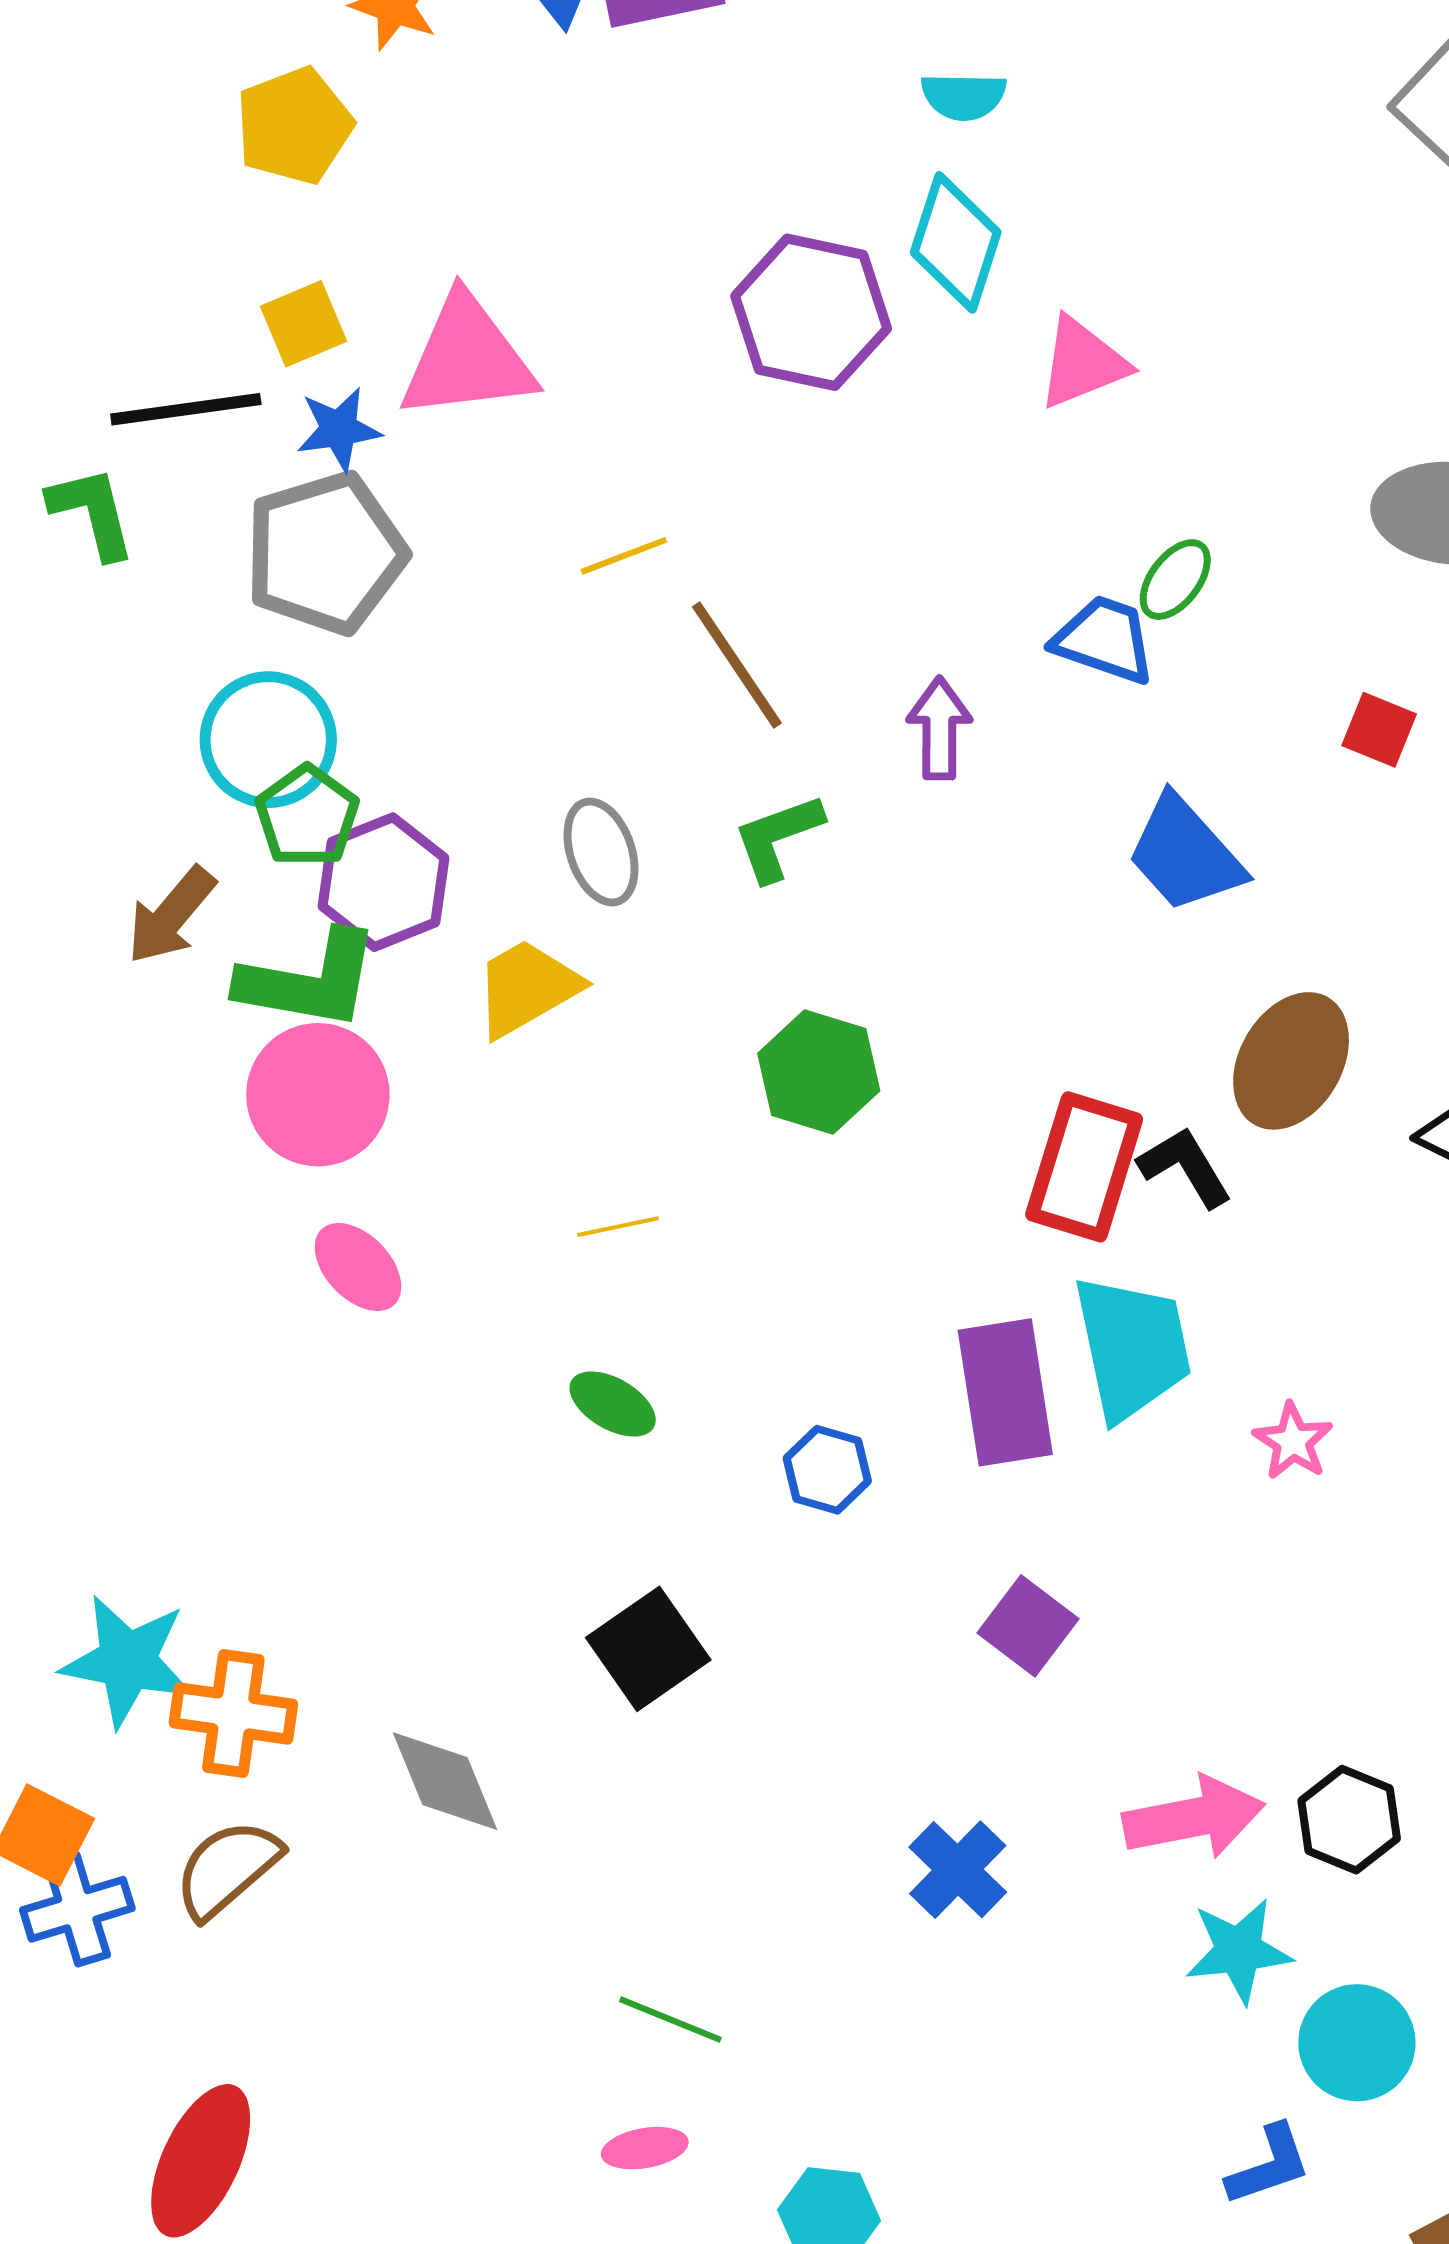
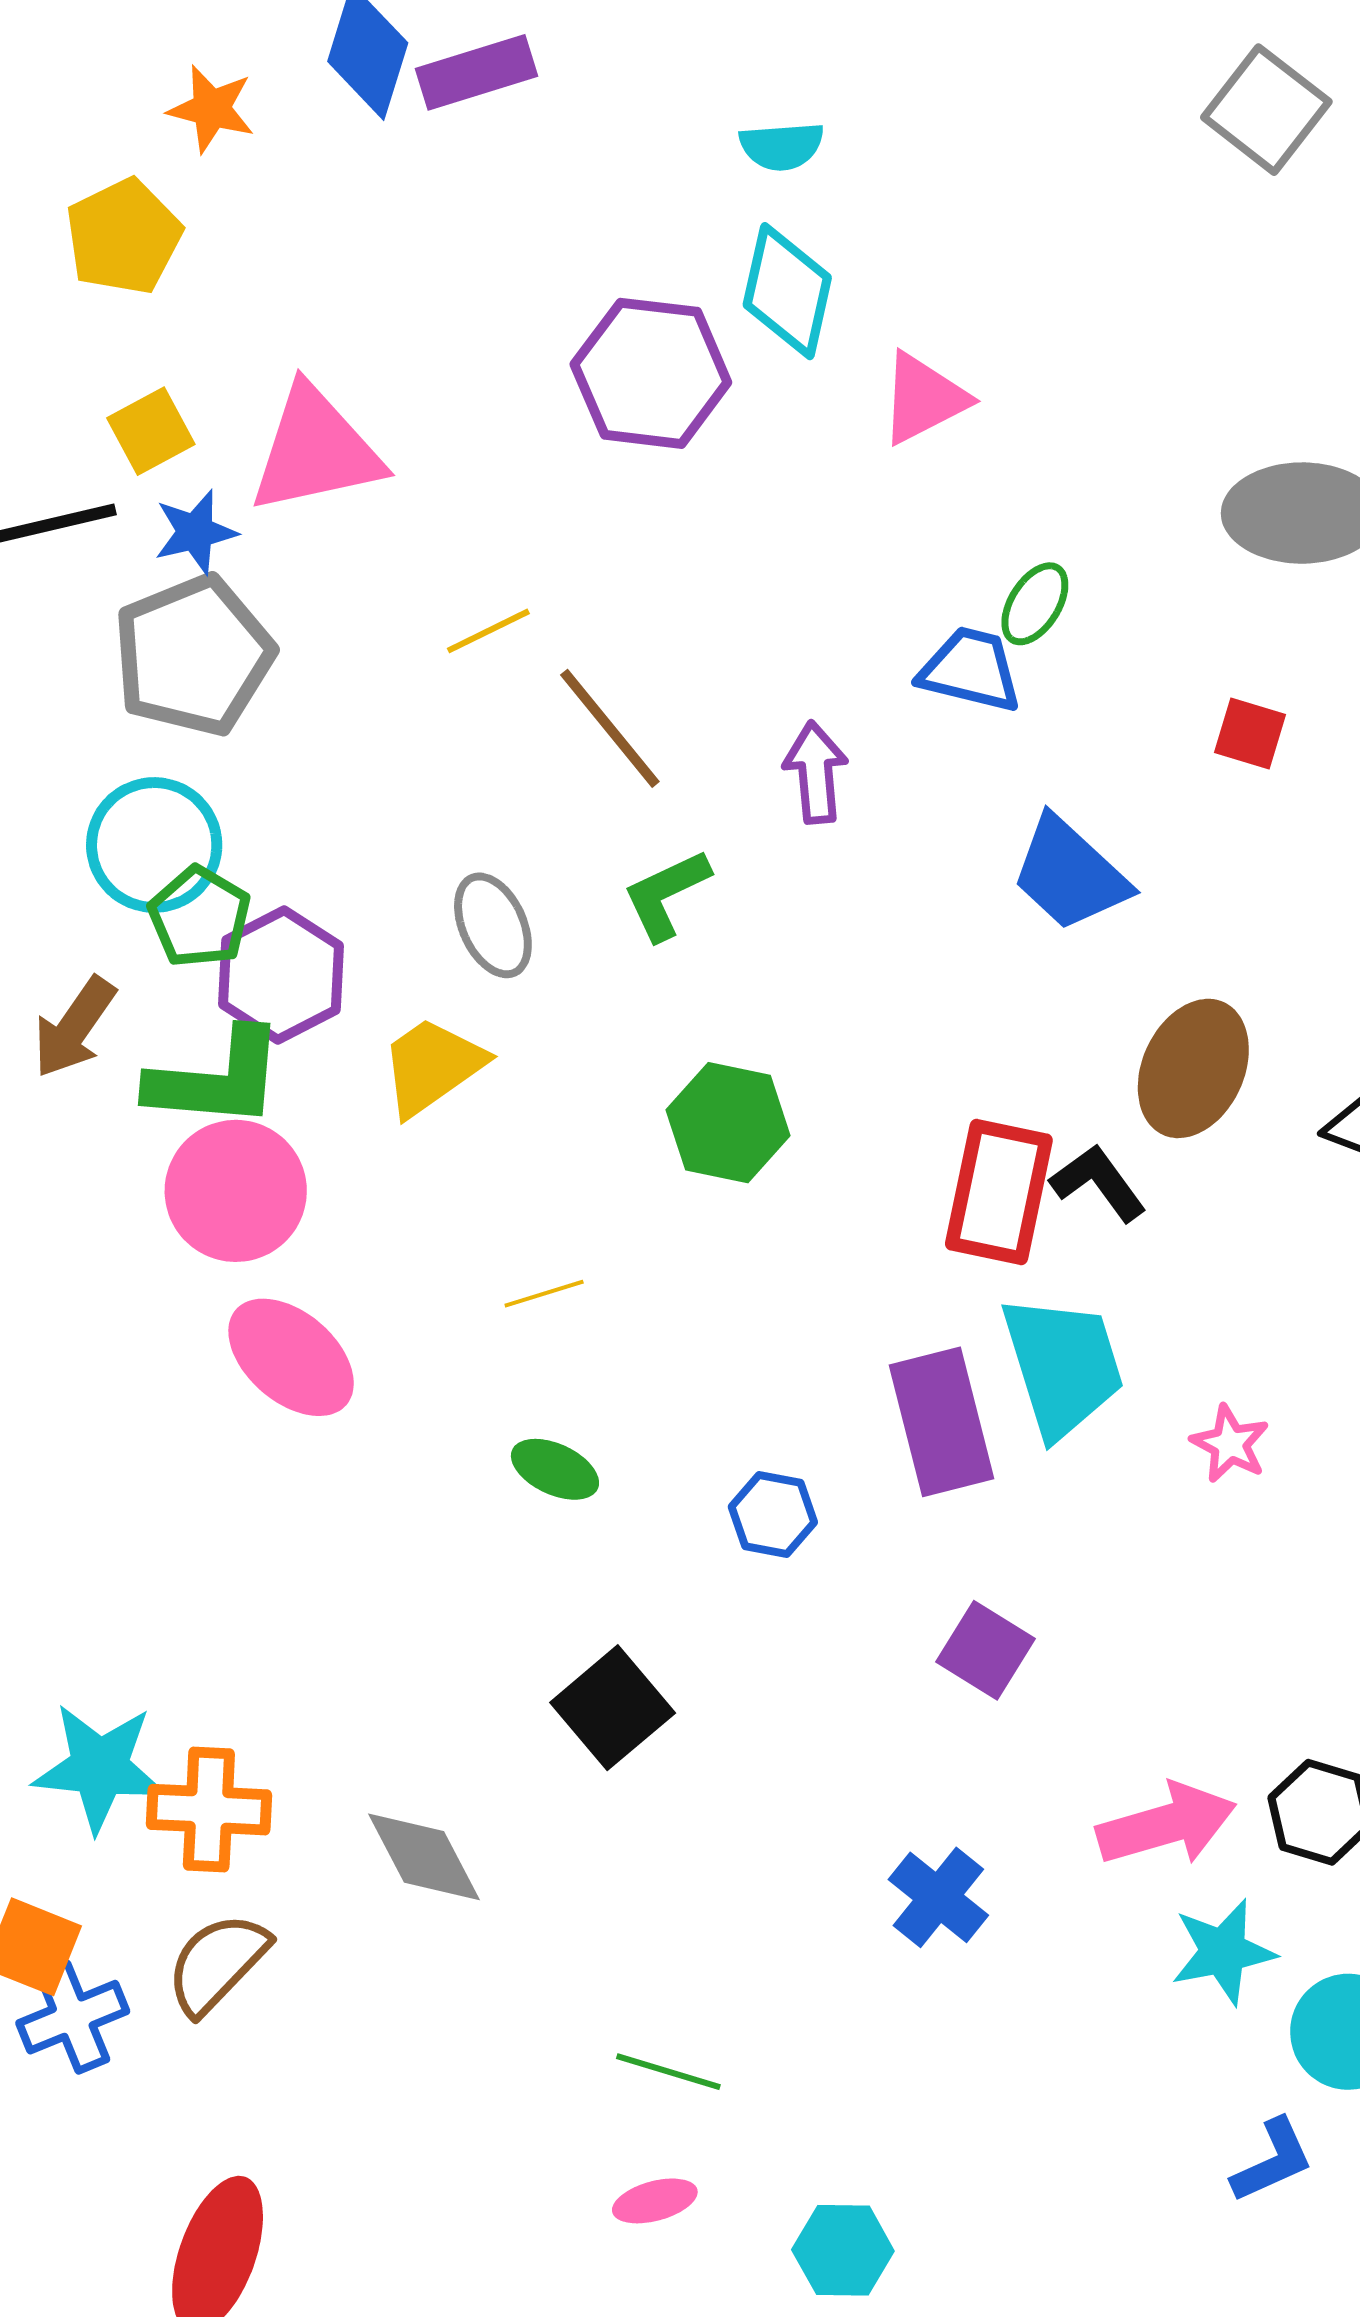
pink ellipse: (358, 1267) -> (291, 1357), size x1.4

